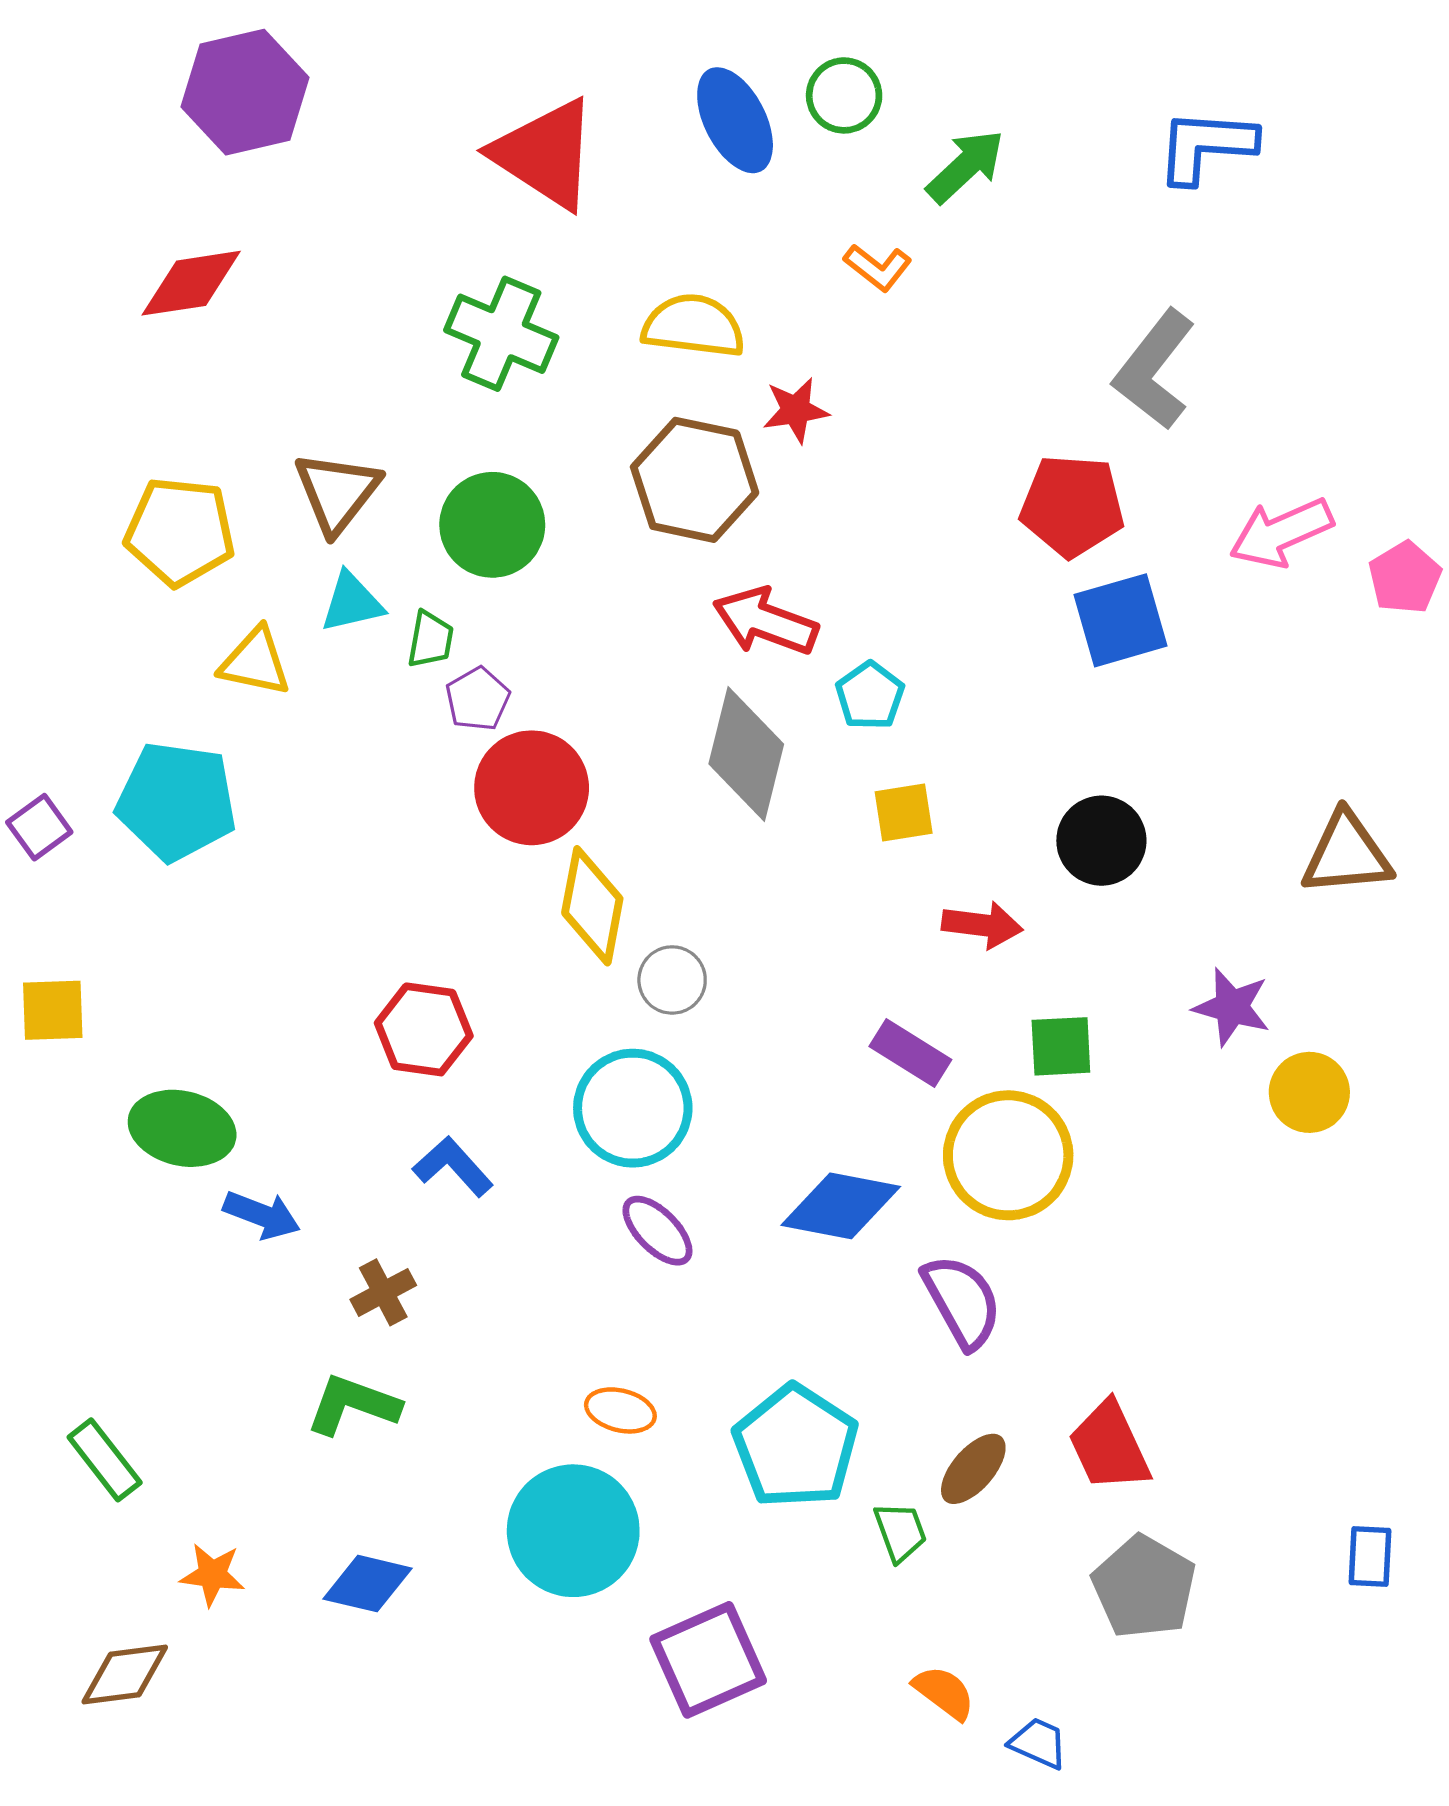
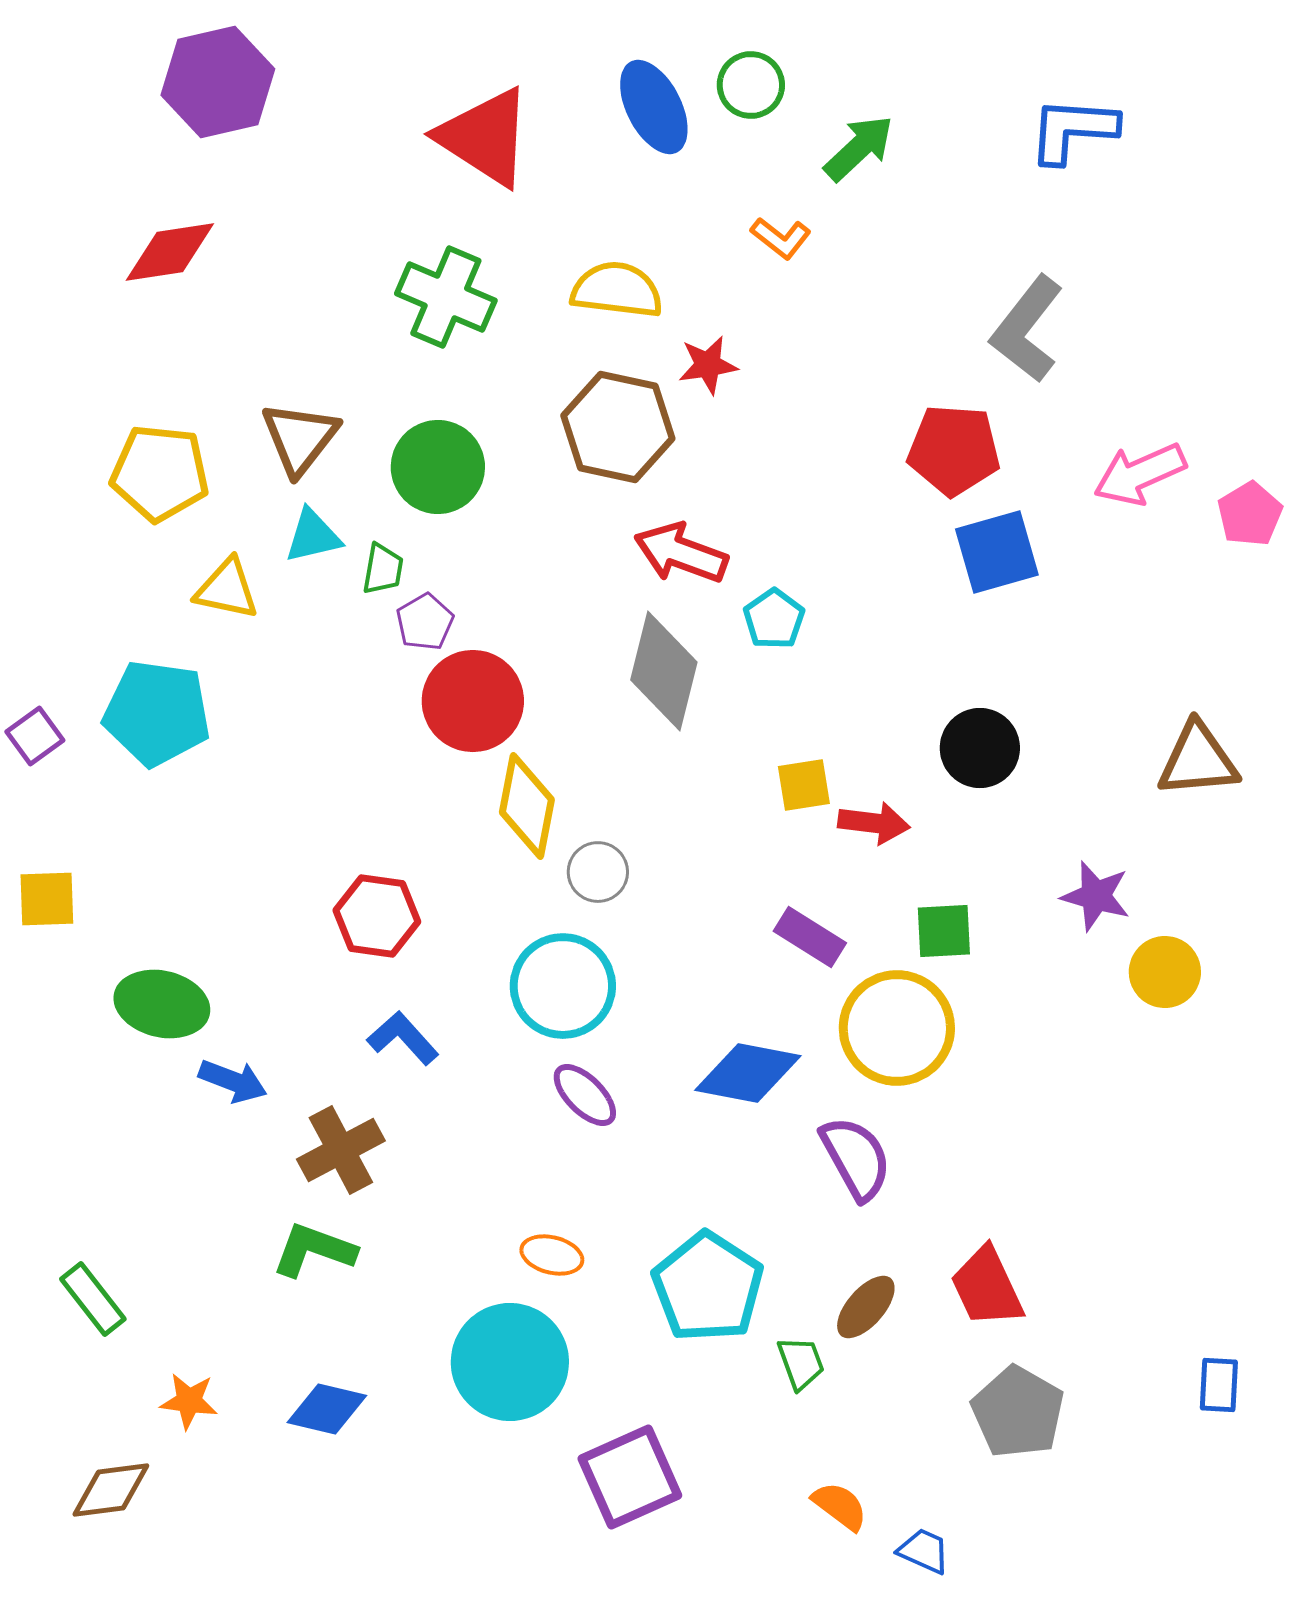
yellow square: (904, 813) -> (804, 785), moved
brown cross: (383, 1292) -> (341, 1150), size x1.5

